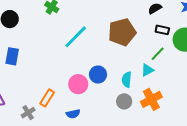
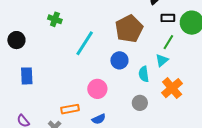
blue circle: (98, 75) -> (119, 60), moved
orange rectangle: (47, 98) -> (70, 109), turned 60
gray circle: (124, 101) -> (140, 103), moved

